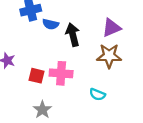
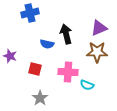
blue semicircle: (51, 24) -> (47, 44), moved
pink cross: (61, 73) -> (68, 72), moved

